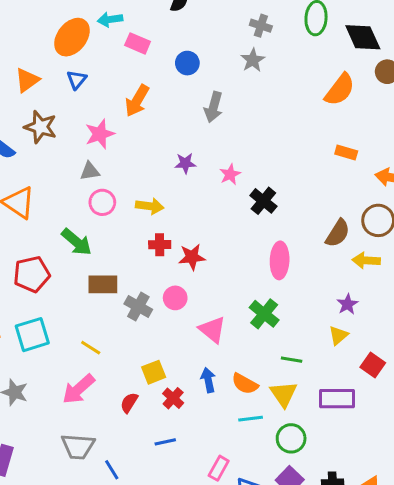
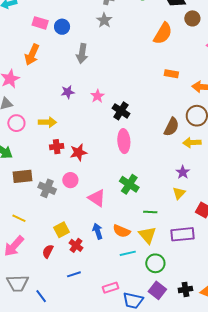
pink rectangle: (138, 43) -> (40, 23), moved
pink ellipse: (280, 260) -> (124, 141), moved
pink rectangle: (219, 468) -> (110, 288), turned 49

